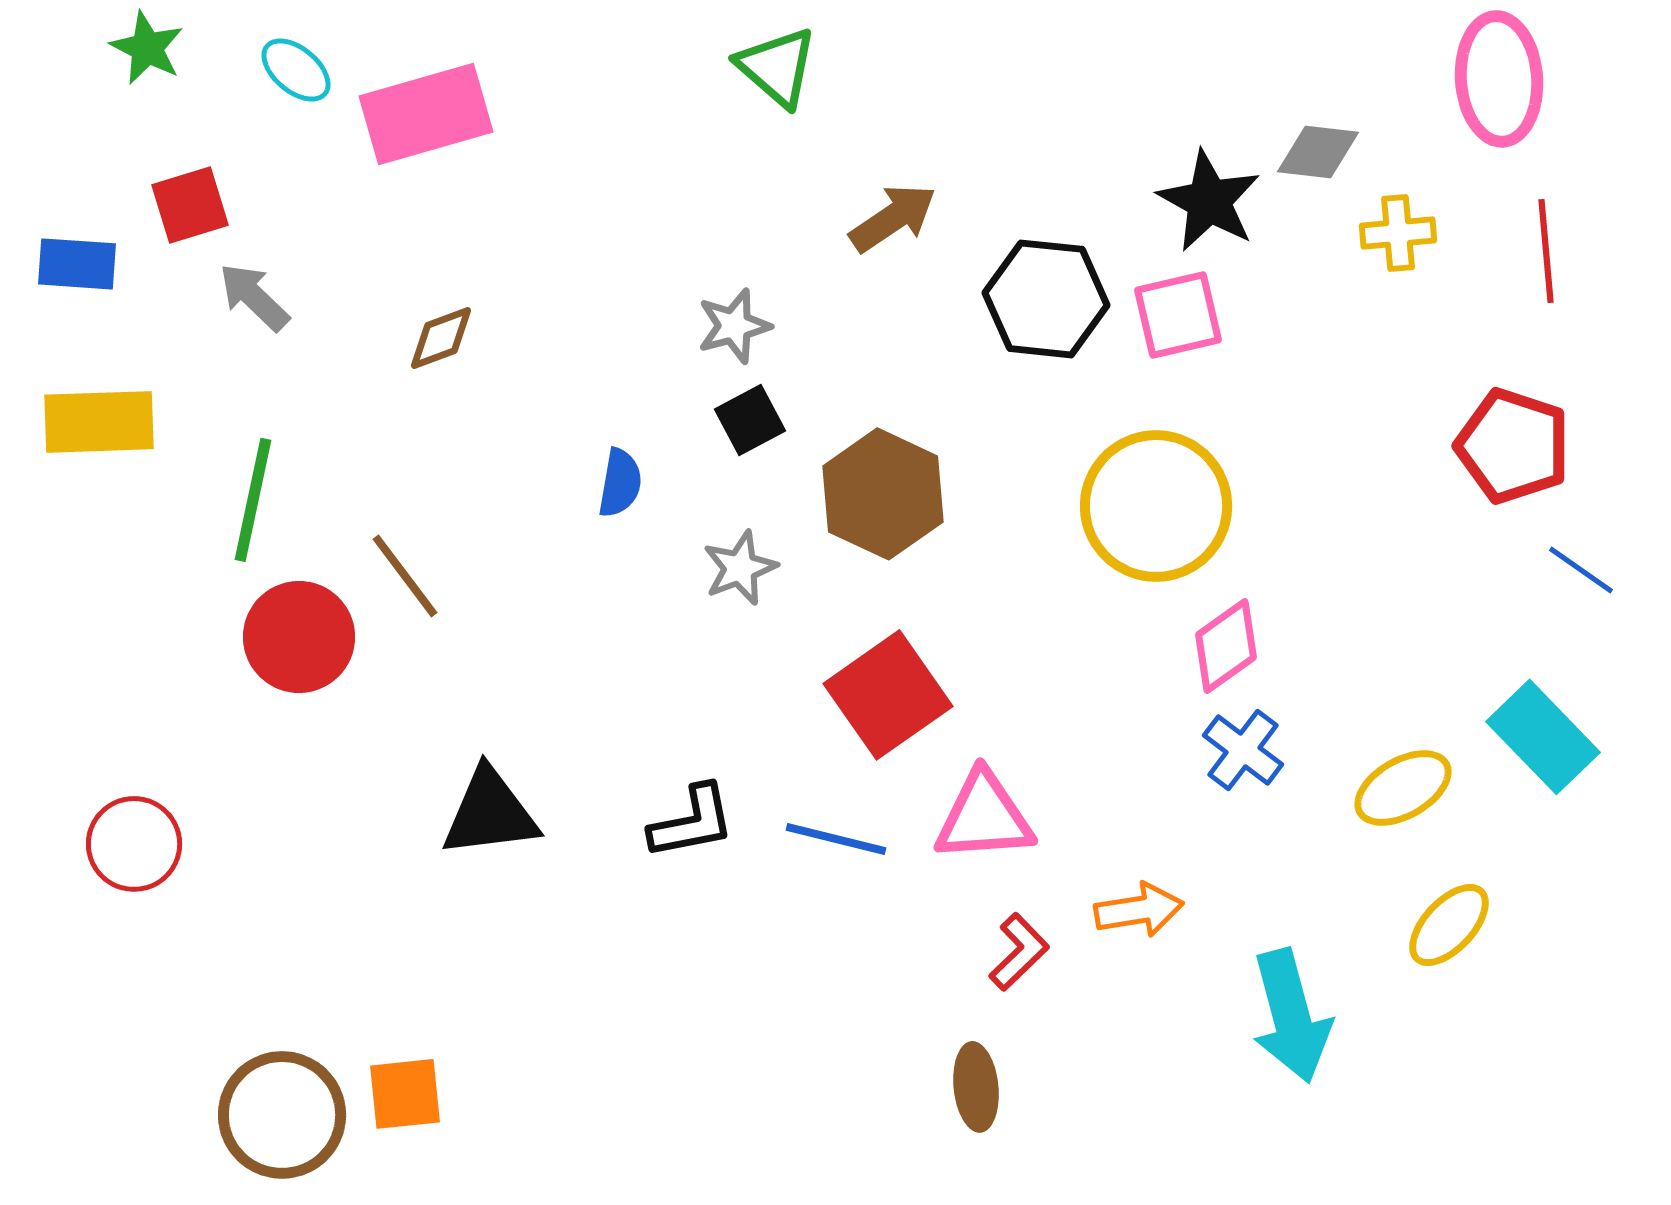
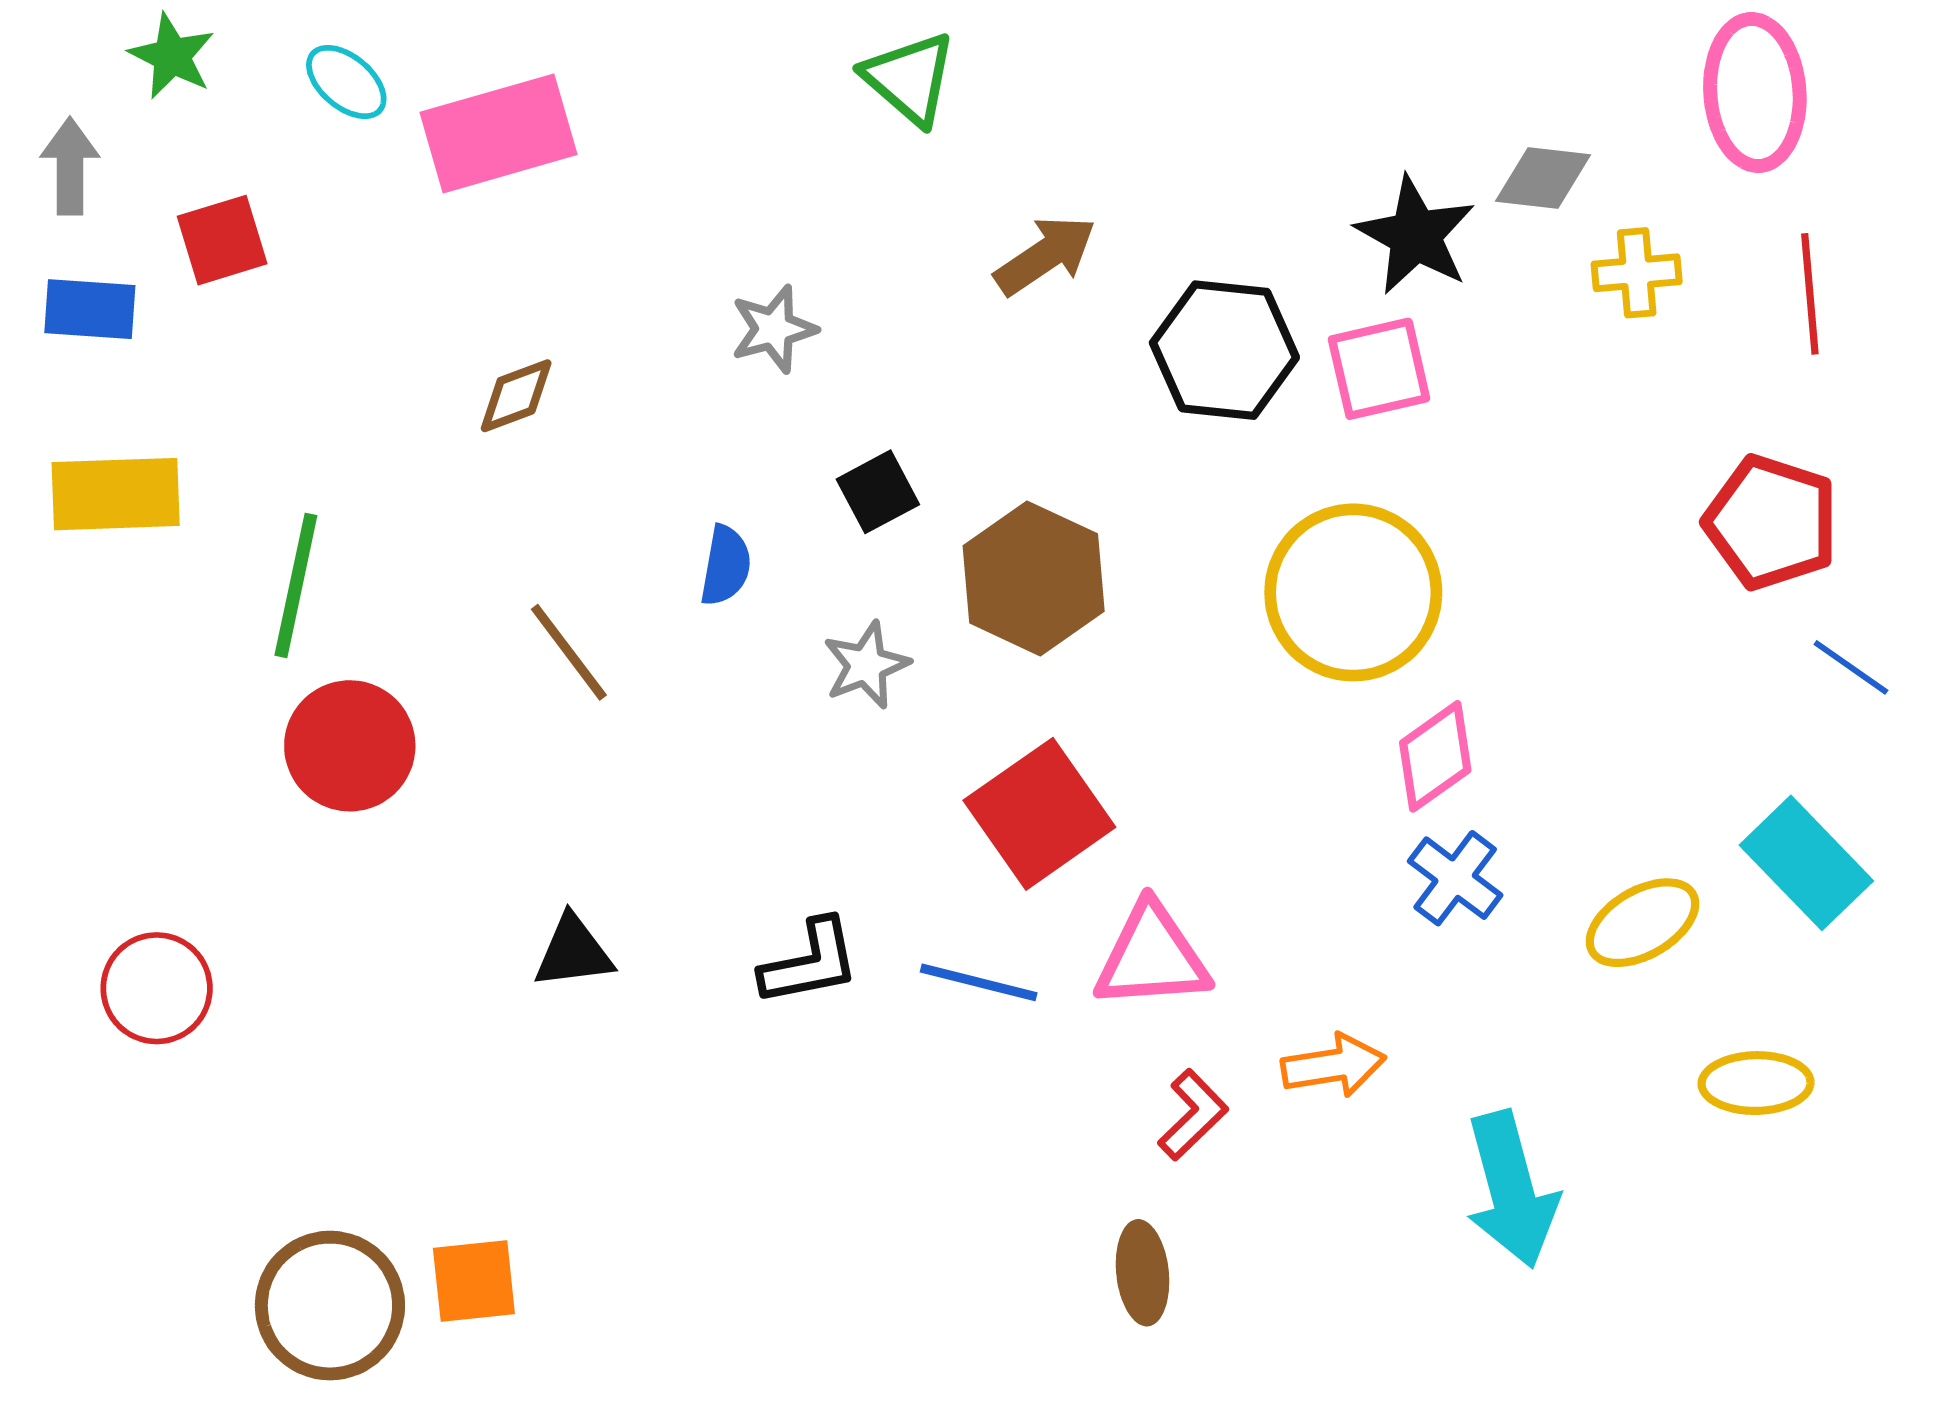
gray arrow: (254, 297) -> (70, 166), moved, turned 46
gray star: (734, 326) -> (774, 329), moved
brown line: (405, 576) -> (569, 652), moved
black triangle: (490, 813) -> (573, 952), size x0.7
yellow ellipse: (1449, 925) -> (1756, 1083), moved, turned 46

